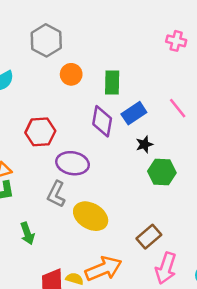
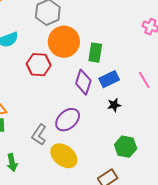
orange circle: (71, 74) -> (64, 42), size x1.8
red hexagon: (40, 132) -> (39, 65), moved
purple ellipse: (73, 163) -> (68, 120), moved, turned -60
green hexagon: (162, 172) -> (126, 147), moved

